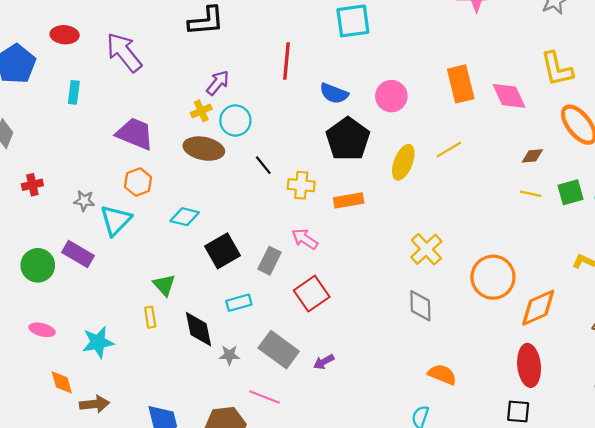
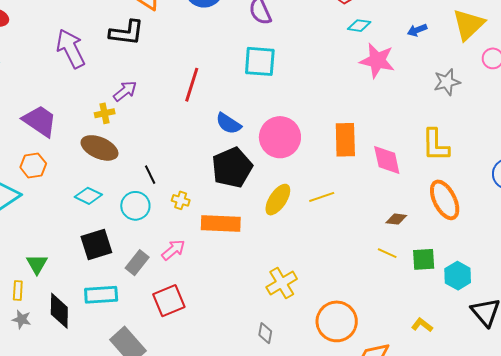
purple arrow: (124, 52) -> (71, 49), moved
pink circle: (391, 96) -> (280, 137), size x1.4
cyan circle: (235, 121) -> (135, 206), moved
yellow cross: (301, 185) -> (181, 200), size x0.7
orange rectangle: (349, 200) -> (221, 223), size x1.4
cyan diamond: (185, 217) -> (88, 196), moved
pink arrow: (305, 239) -> (173, 250), turned 95
cyan rectangle: (239, 303) -> (101, 295), size x1.4
gray diamond: (420, 306) -> (265, 333), size x0.7
gray star: (229, 355) -> (22, 319), moved

